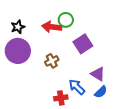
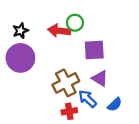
purple square: (83, 44) -> (94, 50), turned 30
brown cross: (52, 61) -> (66, 83), moved, size x1.6
purple triangle: (98, 74) -> (100, 78), moved

